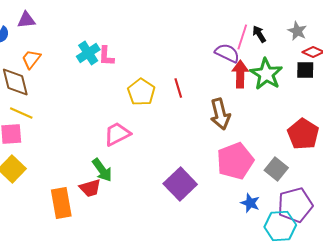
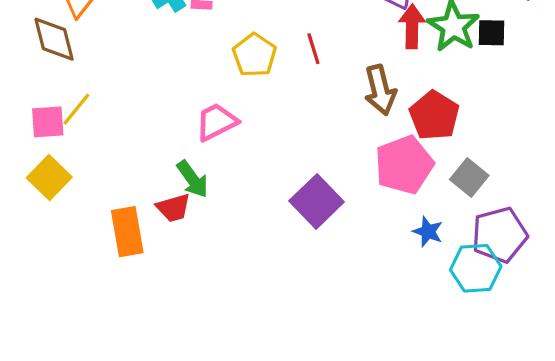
black square: (305, 70) -> (492, 33), moved
yellow line: (21, 113) -> (76, 109), moved, turned -75
red pentagon: (303, 134) -> (434, 115), moved

